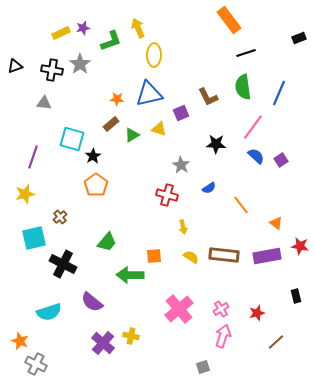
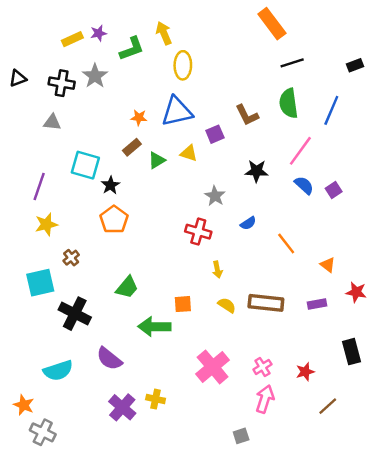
black rectangle: (299, 38) -> (355, 65), moved
yellow star: (25, 194) -> (46, 224), moved
purple rectangle: (267, 256) -> (317, 304), size x0.6
black rectangle: (296, 296) -> (352, 352), size x1.5

